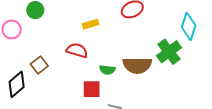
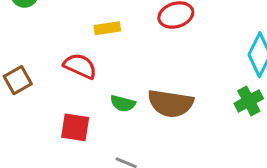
green cross: (169, 52) -> (249, 101), moved, size x0.7
red square: (92, 89) -> (75, 127), moved

